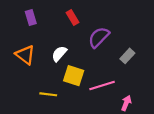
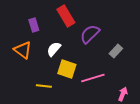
purple rectangle: (31, 17) -> (34, 25), moved
red rectangle: (72, 17) -> (66, 16), size x1.5
pink arrow: (126, 103) -> (123, 94), moved

